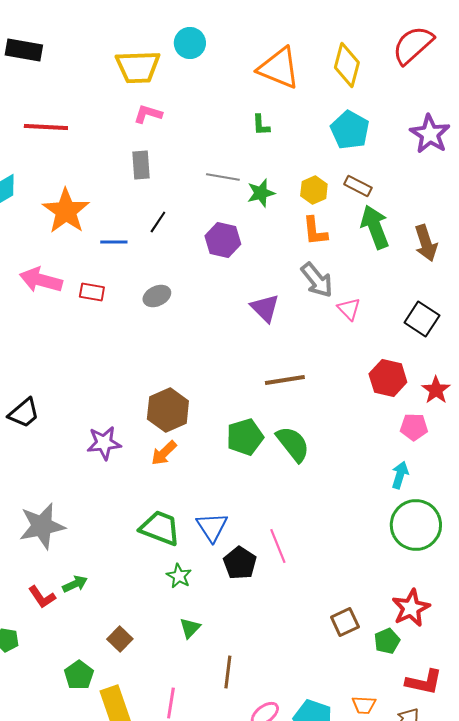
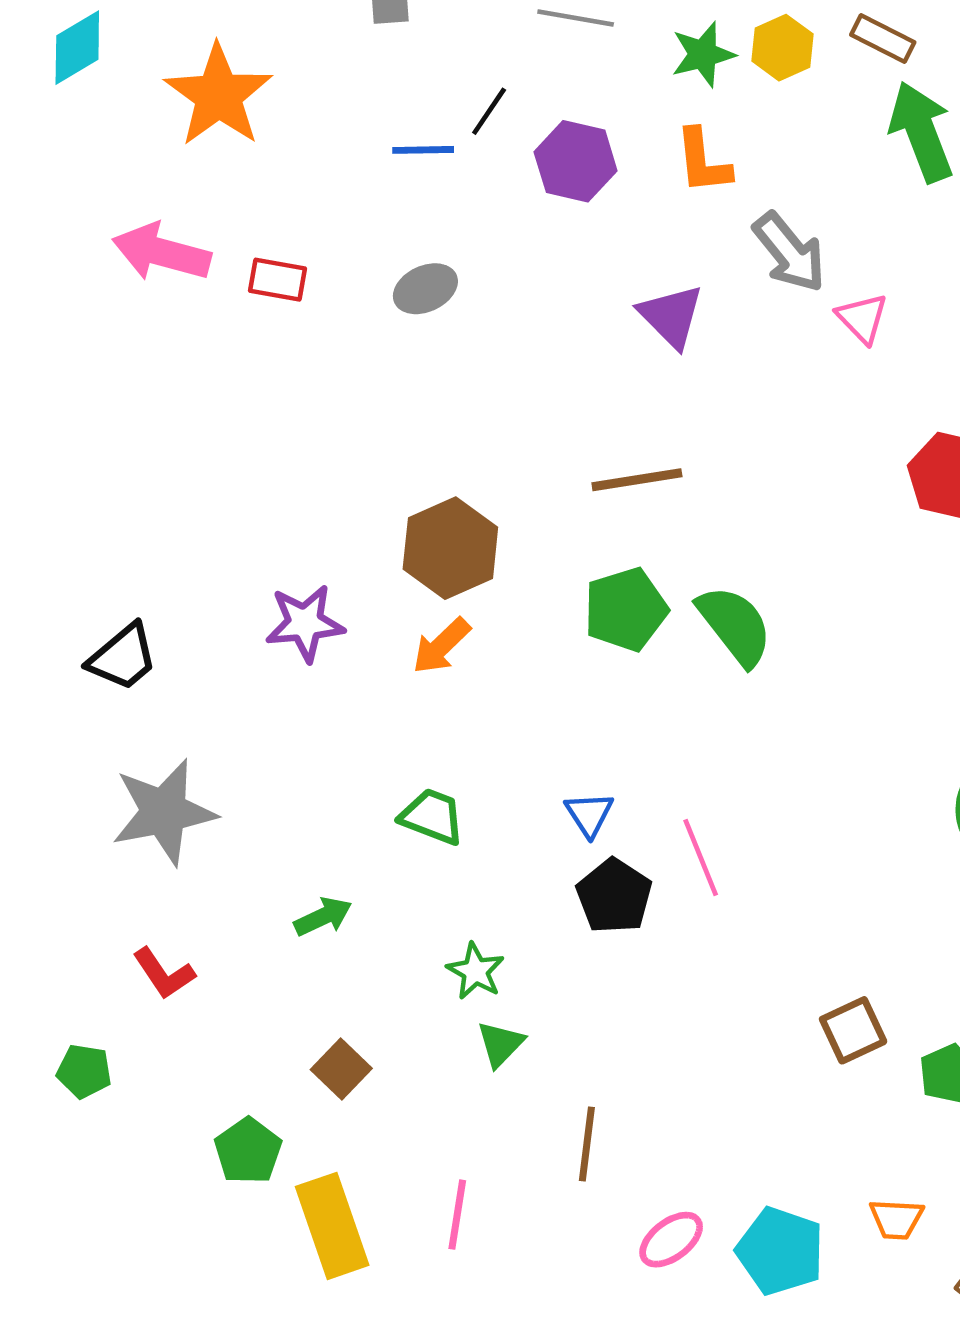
green star: (261, 193) -> (703, 54), moved
black line: (158, 222) -> (489, 111), moved
orange L-shape: (315, 231) -> (703, 161), moved
blue line: (114, 242) -> (423, 150), moved
brown line: (285, 380) -> (637, 480), moved
black trapezoid: (24, 413) -> (123, 657), moved
blue triangle: (212, 527) -> (589, 814), moved, size x0.7
green trapezoid: (160, 528) -> (432, 816), size x0.7
green star: (179, 576) -> (475, 971), moved
green arrow: (75, 584) -> (323, 917), moved

